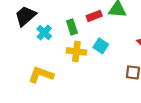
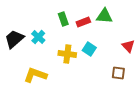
black trapezoid: (25, 16) -> (14, 39), moved
green rectangle: (72, 27) -> (63, 19), moved

